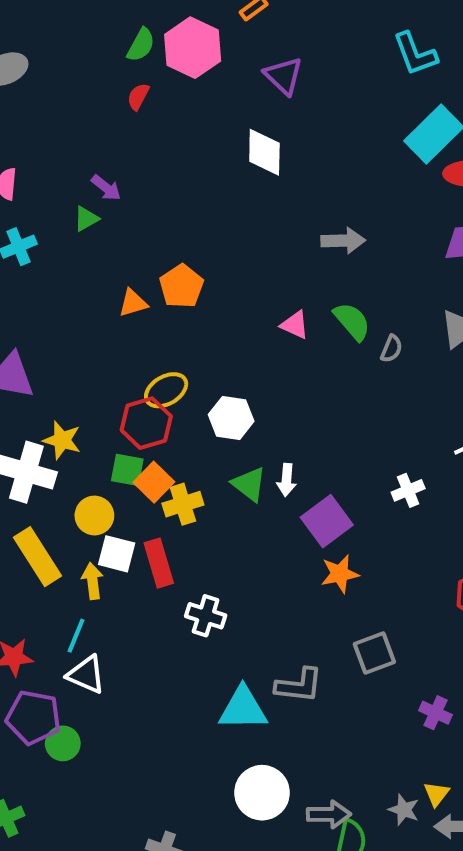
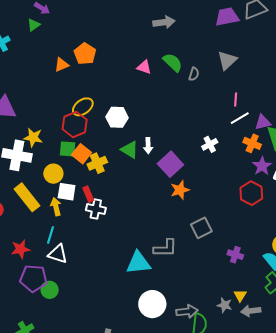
red rectangle: (159, 563) -> (88, 194), size x0.7
white cross: (206, 616) -> (96, 209), moved

